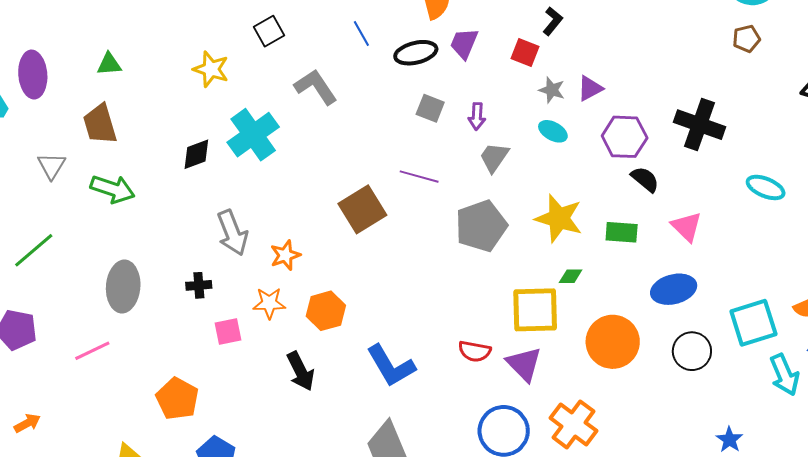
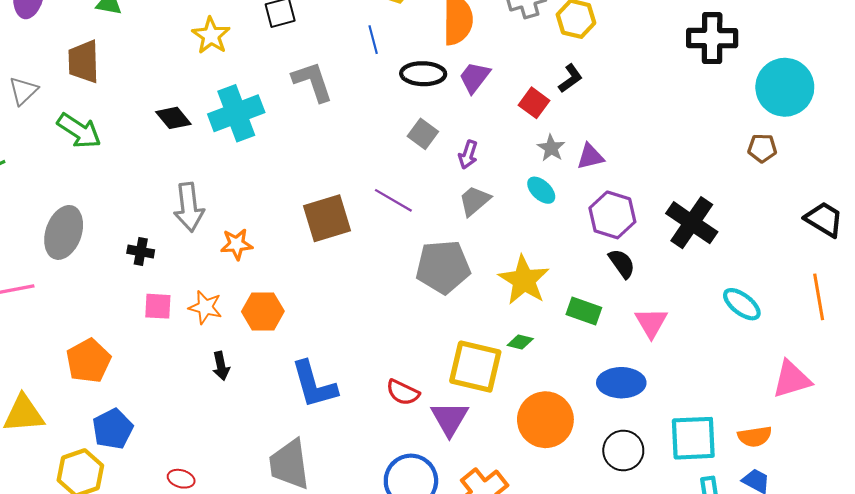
black diamond: (196, 154) -> (173, 118), turned 56
orange star: (269, 303) -> (205, 307), moved
black arrow: (301, 371) -> (221, 366), size x0.7

